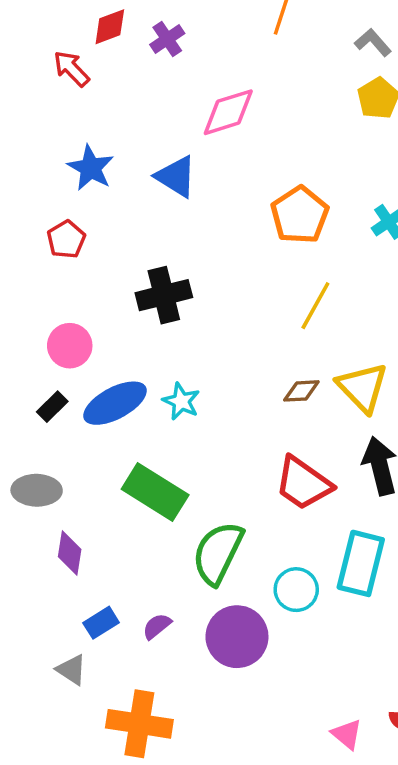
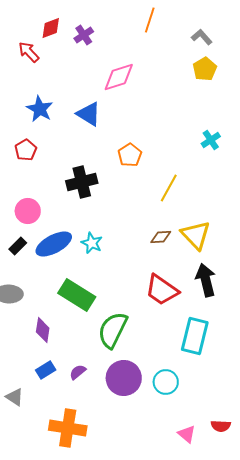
orange pentagon: (300, 215) -> (130, 155), moved, size x0.7
purple diamond: (70, 553) -> (43, 330), moved
cyan circle: (296, 590) -> (166, 382), moved
gray triangle: (71, 670) -> (15, 397), moved

